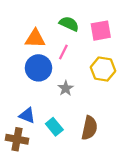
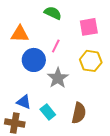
green semicircle: (69, 24) -> (53, 13), moved
orange triangle: (35, 38) -> (20, 34), moved
gray star: (66, 88) -> (58, 78), size x1.5

